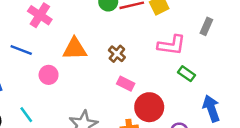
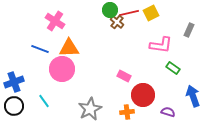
orange triangle: (75, 49) -> (69, 48), moved
brown cross: (117, 54) -> (117, 22), moved
pink circle: (49, 75) -> (62, 69), size x1.6

